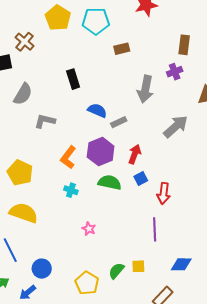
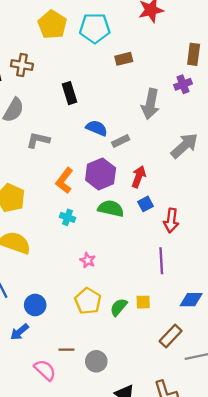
brown cross: (25, 42) -> (22, 65), moved, turned -30
yellow pentagon: (87, 283) -> (88, 301), moved

